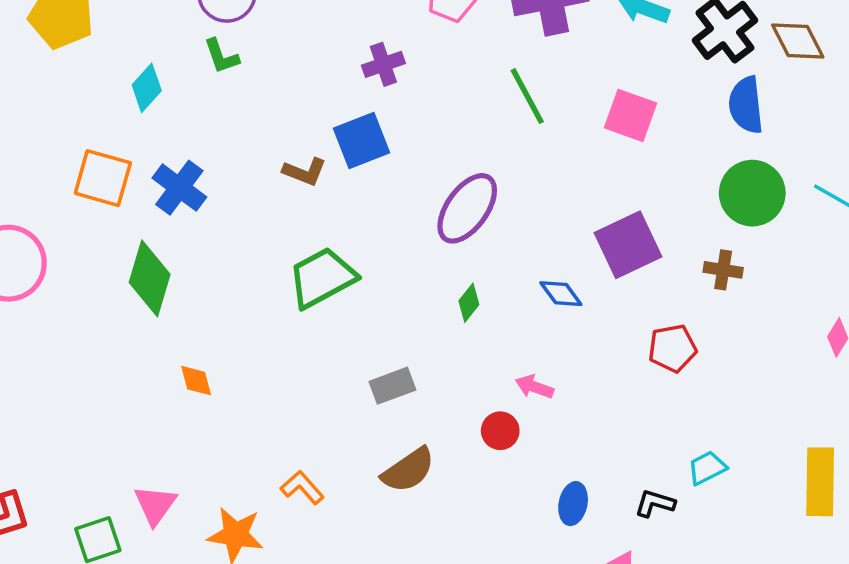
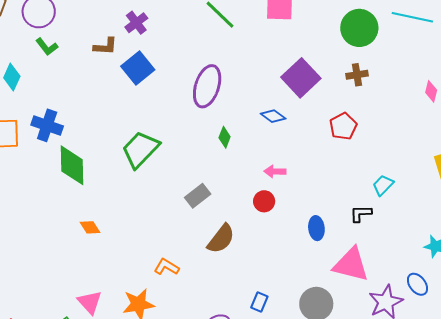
brown L-shape: (305, 172) -> (105, 46), moved
green diamond: (150, 278) -> (72, 165), moved

